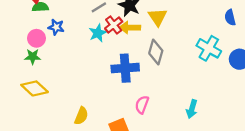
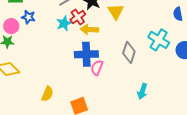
yellow arrow: (130, 28) -> (89, 29), moved
gray diamond: (156, 52) -> (129, 52), moved
pink semicircle: (142, 105) -> (97, 68), moved

